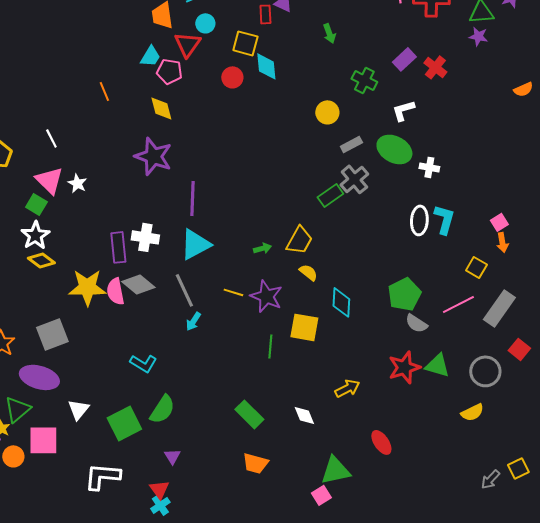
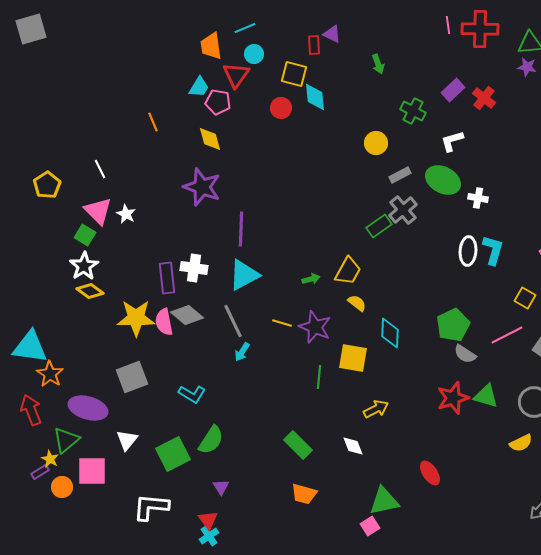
gray square: (52, 334) -> (132, 377), moved
yellow arrow: (347, 388) -> (376, 409), moved

